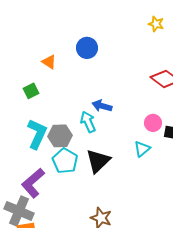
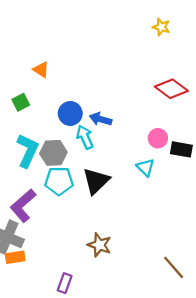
blue circle: (87, 48) -> (70, 113), moved
cyan triangle: (142, 149) -> (146, 167), turned -36
cyan pentagon: (65, 161) -> (59, 181), turned -30

